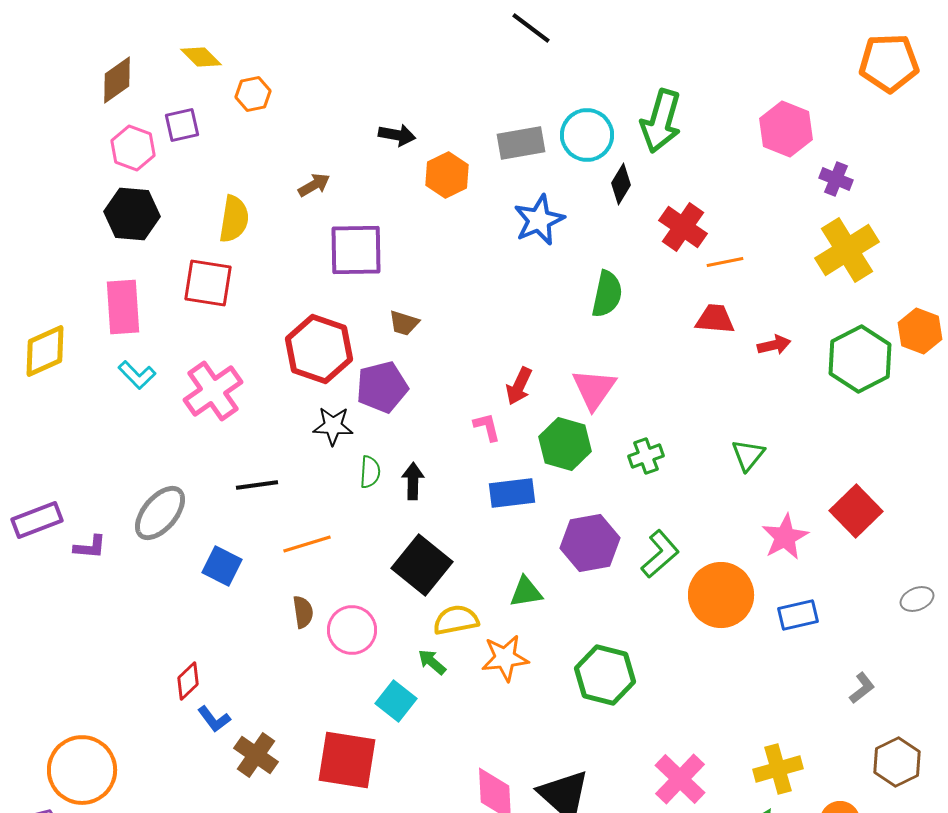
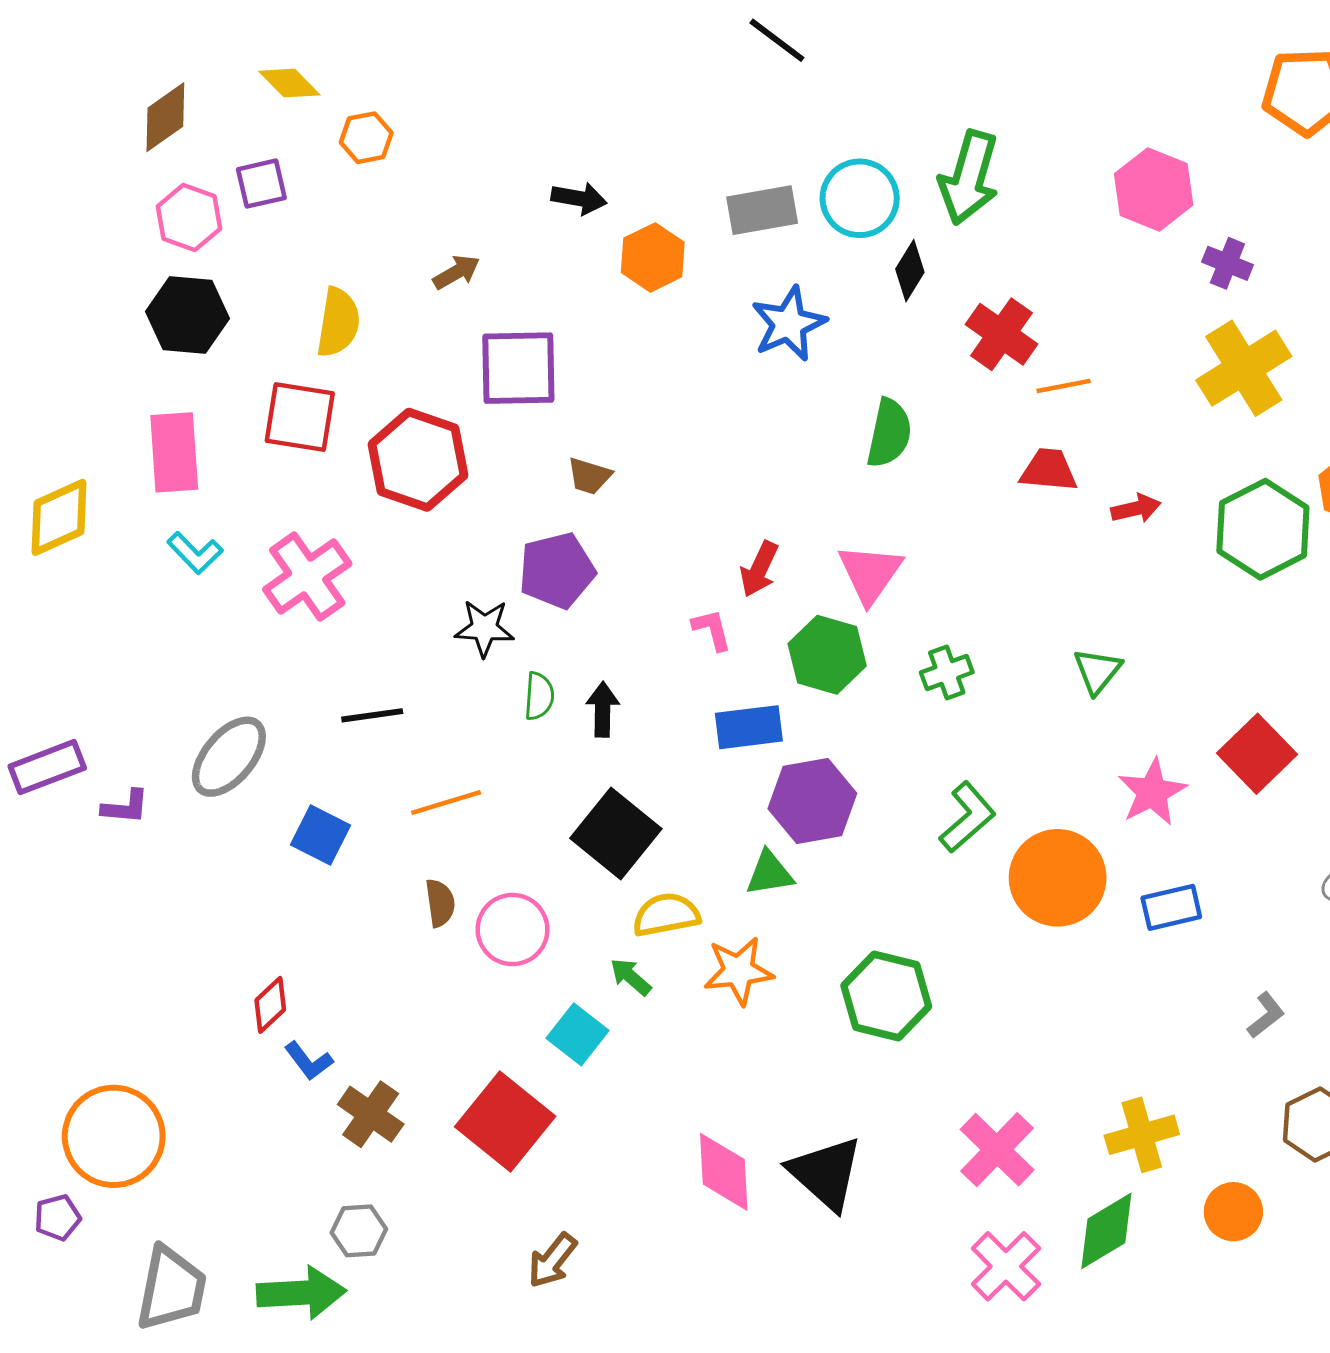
red hexagon: (319, 349) -> (418, 460), moved
purple hexagon: (590, 543) -> (812, 801), moved
red square: (347, 760) -> (505, 1122), turned 30

